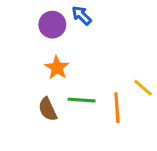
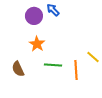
brown semicircle: (48, 109) -> (18, 69), moved

